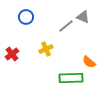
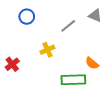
gray triangle: (83, 17) -> (95, 16), moved
red cross: (12, 54) -> (12, 64), moved

